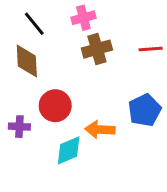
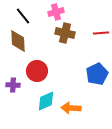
brown cross: (97, 49) -> (65, 33), turned 30
orange arrow: (100, 130) -> (71, 108), moved

